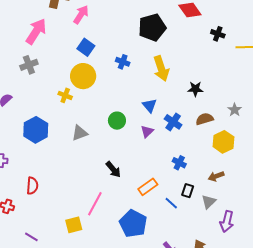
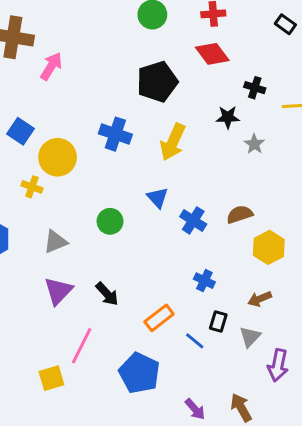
blue square: (86, 47) -> (21, 131), moved
blue cross: (123, 62) -> (115, 134), size x1.5
yellow arrow: (161, 69) -> (173, 142), turned 45
black star: (195, 89) -> (228, 117), moved
gray star: (235, 110) -> (254, 144), moved
purple triangle: (147, 131) -> (58, 291), moved, size x1.5

